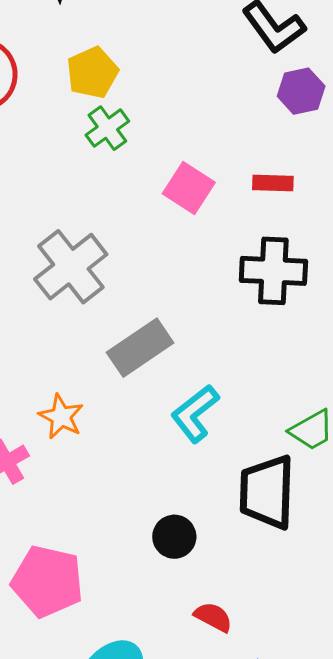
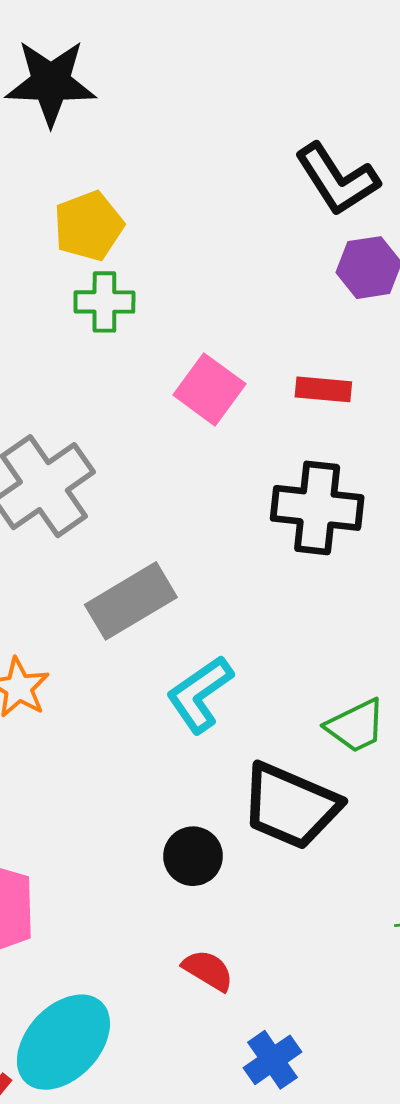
green cross: (107, 128) -> (104, 302), turned 33
black trapezoid: (267, 492) -> (291, 806), turned -72
black circle: (174, 537) -> (193, 856), moved

